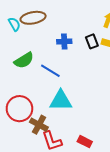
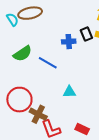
blue cross: (64, 42) -> (69, 42), moved
cyan triangle: (61, 101) -> (69, 92), moved, size x0.6

